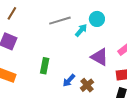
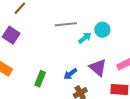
green rectangle: (45, 66) -> (40, 79), moved
blue arrow: (69, 80) -> (70, 74), moved

